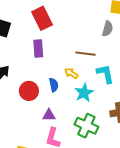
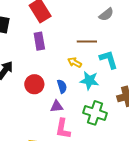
gray semicircle: (108, 29) -> (106, 14), turned 42
blue semicircle: (54, 85) -> (62, 86), moved
cyan star: (84, 93) -> (89, 80), turned -30

